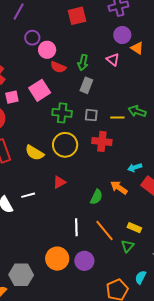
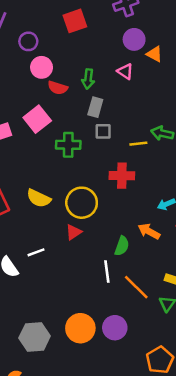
purple circle: (32, 38) -> (28, 41), moved
gray square: (91, 115) -> (103, 131), moved
yellow circle: (65, 145) -> (82, 203), moved
white line: (76, 227) -> (107, 271), moved
gray hexagon: (21, 275) -> (35, 337), moved

